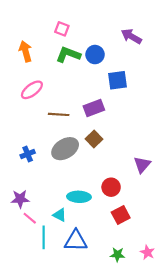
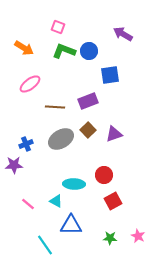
orange arrow: (25, 51) -> (24, 48), turned 138
purple triangle: (142, 165) -> (114, 134), moved, turned 30
purple star: (20, 199) -> (14, 165), moved
cyan line: (44, 237) -> (45, 245), moved, turned -35

